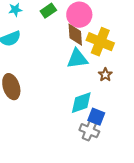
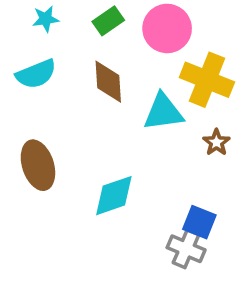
brown diamond: (75, 35) -> (108, 82), moved
cyan diamond: (81, 103) -> (114, 196), moved

